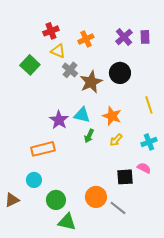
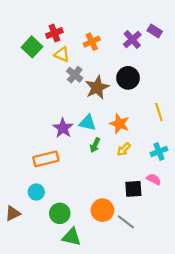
purple rectangle: (145, 37) -> (155, 31), moved, turned -56
green square: (30, 65) -> (32, 47), moved

